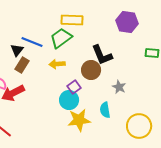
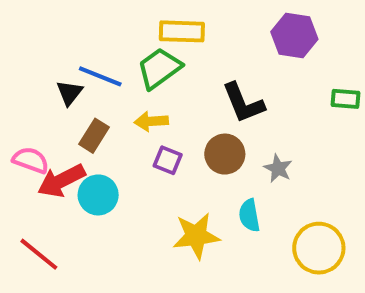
brown rectangle: (22, 65) -> (94, 136), moved
brown circle: (91, 70) -> (225, 154), moved
purple square: (74, 87) -> (168, 160), moved, turned -32
cyan circle: (69, 100) -> (98, 195), moved

